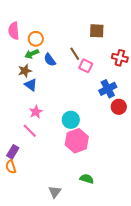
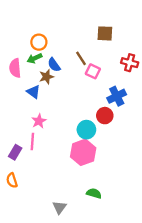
pink semicircle: (14, 31) -> (15, 68), moved
brown star: (25, 71) -> (46, 77), moved
red circle: (119, 107) -> (105, 116), moved
cyan circle: (71, 120) -> (86, 130), moved
pink line: (30, 131) -> (32, 142), turned 49
purple rectangle: (13, 152) -> (15, 152), moved

